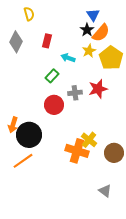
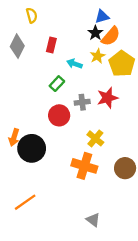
blue triangle: (93, 15) -> (102, 16), turned 48
yellow cross: (89, 140) -> (95, 138), moved
orange line: (23, 161) -> (25, 202), moved
gray triangle: (105, 191) -> (93, 220), moved

